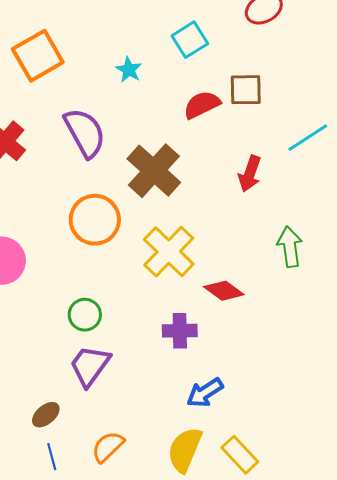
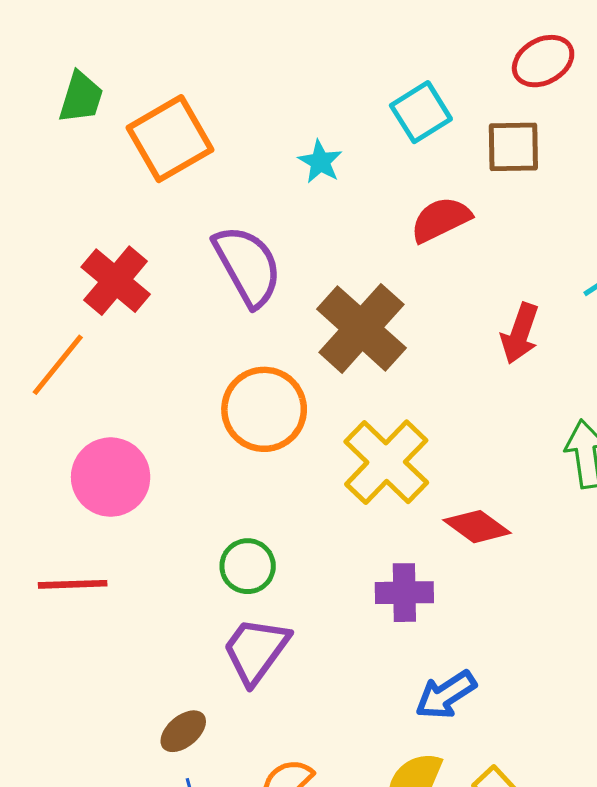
brown square: (246, 90) -> (513, 147), moved

